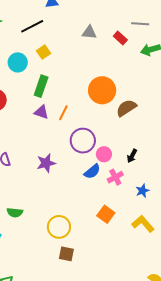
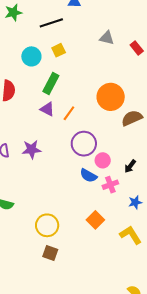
purple star: (46, 163) -> (32, 149), moved
blue semicircle: (92, 171) -> (88, 176), turned 60

